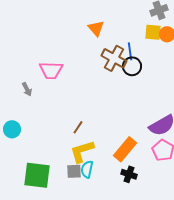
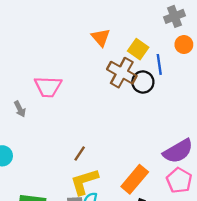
yellow square: (153, 32) -> (138, 49), moved, turned 30
blue line: (130, 51) -> (159, 64), moved

